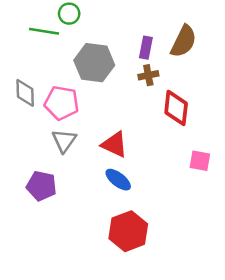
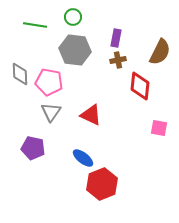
green circle: (69, 14) -> (73, 17), moved
brown semicircle: (184, 41) -> (160, 52), moved
blue ellipse: (118, 180) -> (83, 158), moved

